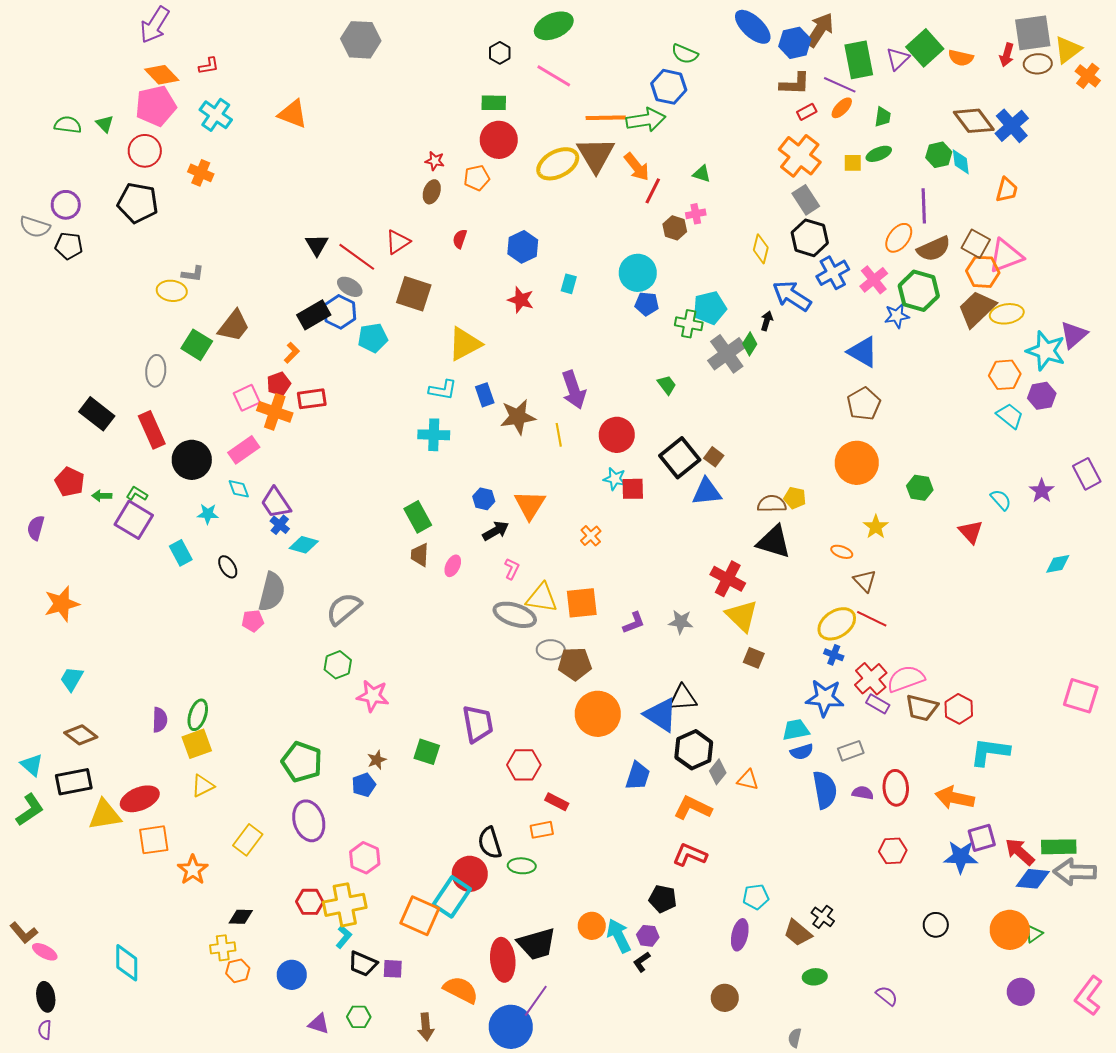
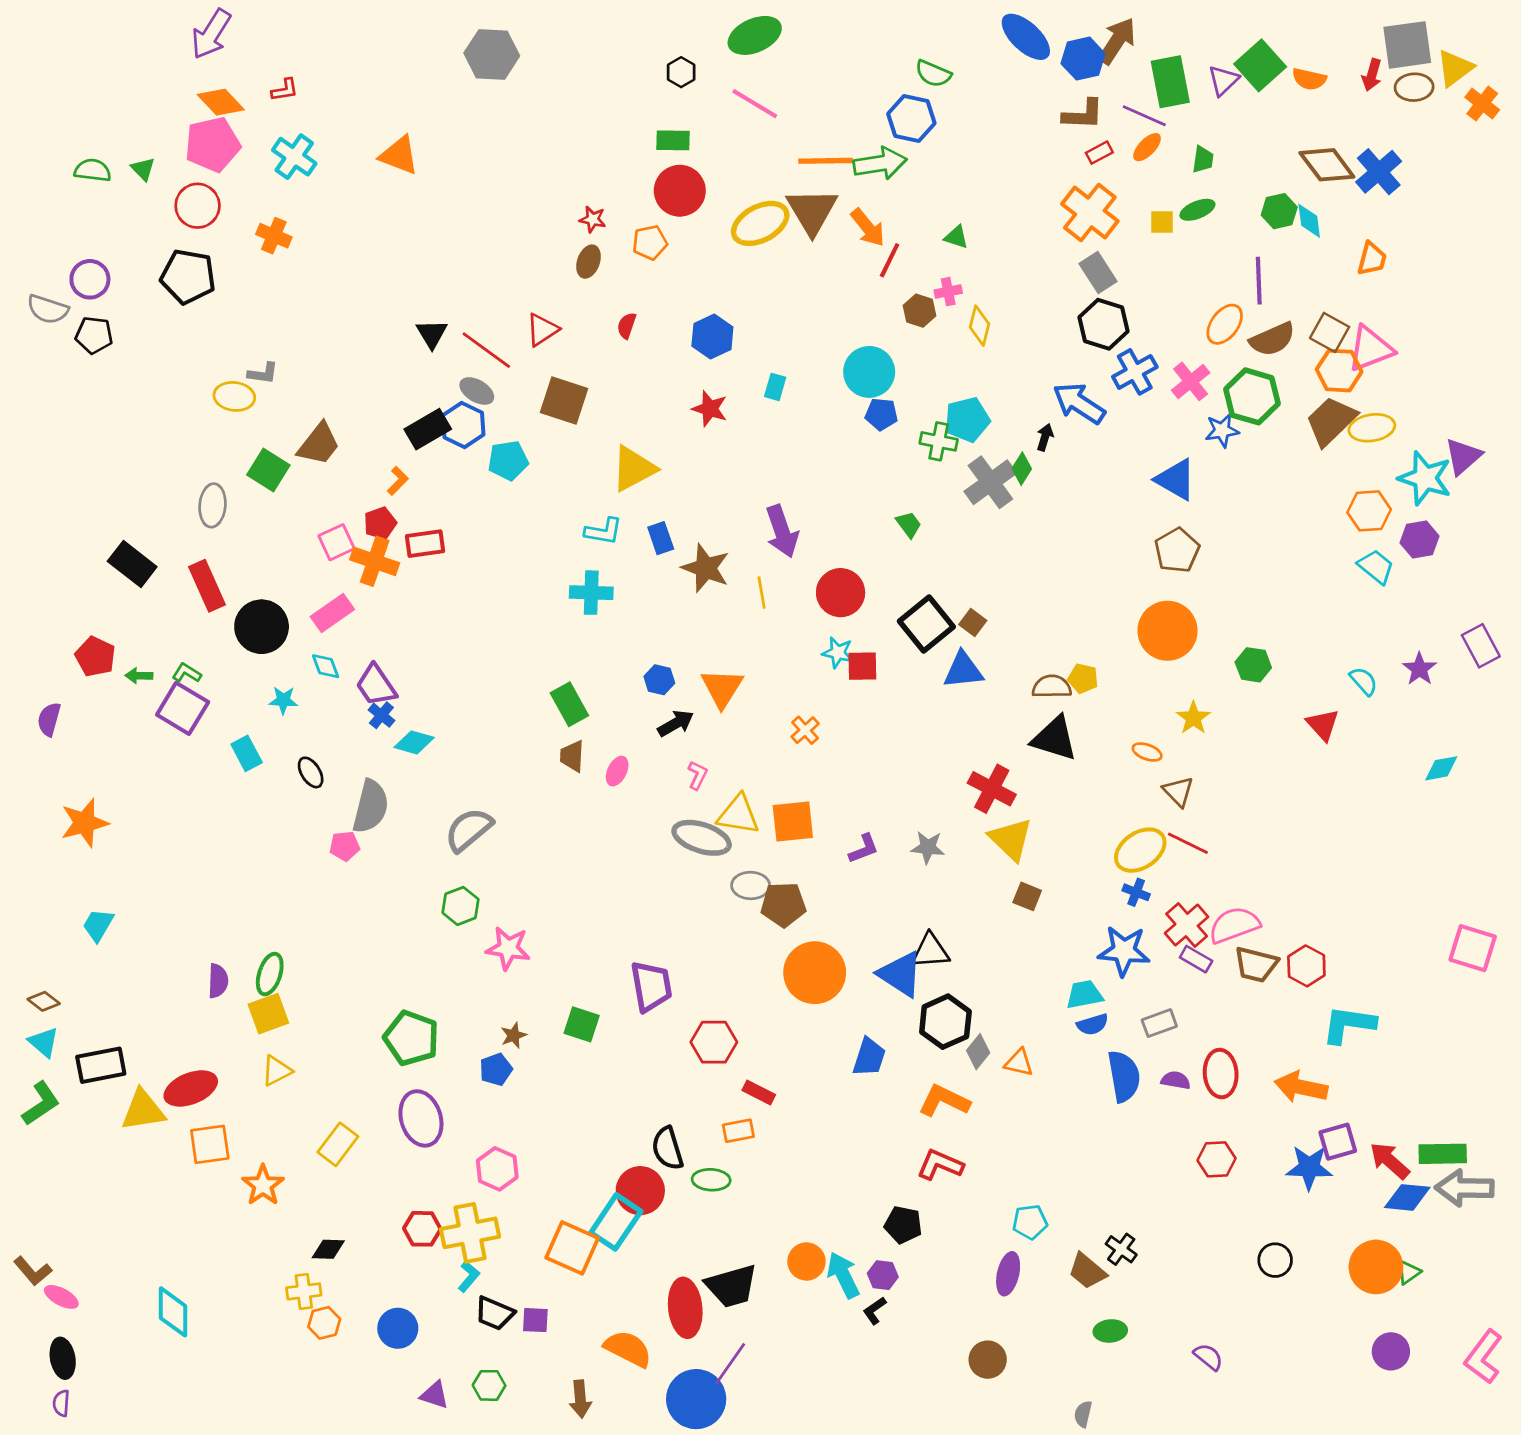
yellow diamond: (761, 249) -> (979, 326), moved
brown star: (518, 417) -> (706, 568), turned 30
brown diamond: (81, 735) -> (44, 1001), moved, size x0.7

